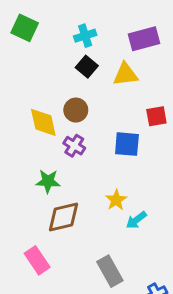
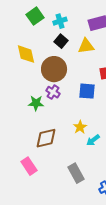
green square: (25, 28) -> (35, 16), moved, turned 30
brown circle: (76, 110) -> (54, 69), size x1.6
yellow diamond: (43, 122) -> (26, 54), moved
green star: (48, 181) -> (36, 103), moved

